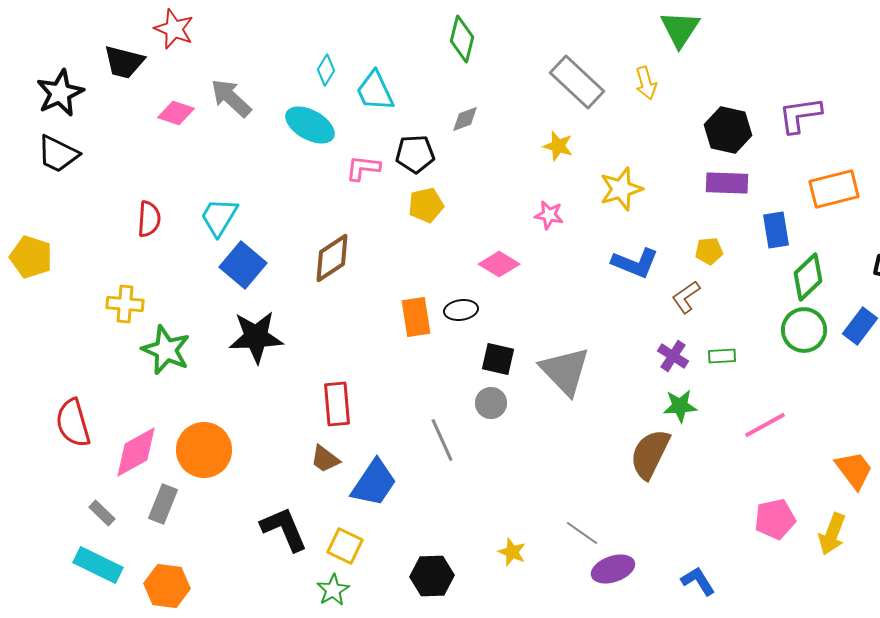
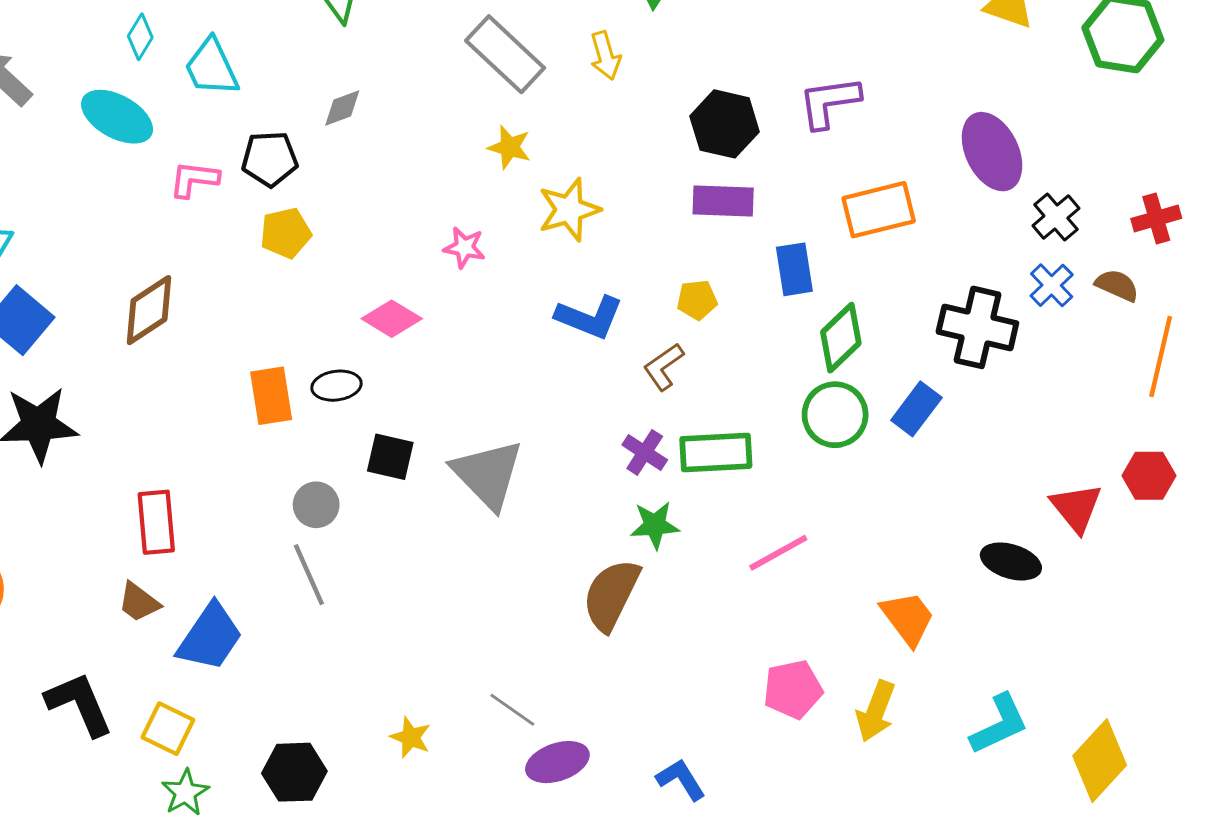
yellow star: (558, 146) -> (509, 147), moved
green rectangle: (722, 356) -> (716, 452), size x1.8
gray circle: (491, 403) -> (316, 505), moved
green star: (333, 590) -> (185, 793), moved

